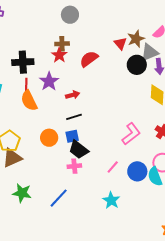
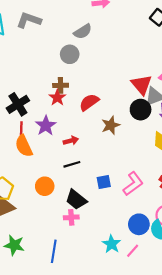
brown star: (136, 39) -> (111, 125), moved
red triangle: (120, 43) -> (142, 85), moved, size x1.5
black cross: (23, 62) -> (18, 104), turned -30
blue square: (72, 136) -> (104, 182), moved
pink line: (113, 167) -> (133, 251), moved
blue line: (59, 198) -> (54, 251), turned -35
cyan star: (111, 200) -> (111, 244), moved

